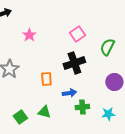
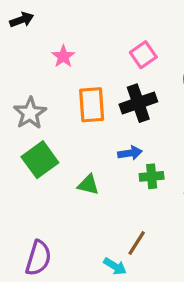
orange rectangle: (46, 79) -> (92, 105), moved, size x1.5
green square: (20, 117) -> (40, 160), moved, size x1.5

